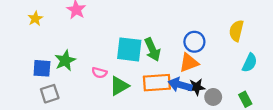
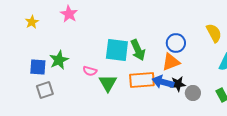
yellow semicircle: (236, 31) -> (214, 33), turned 138
green triangle: (119, 86) -> (108, 83), turned -30

